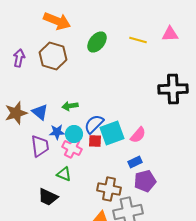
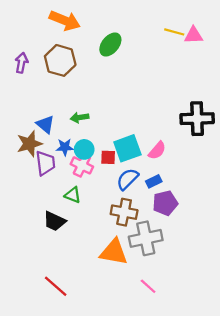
yellow line: (138, 40) -> (174, 32), moved
black cross: (173, 89) -> (197, 119), moved
brown star: (16, 113) -> (29, 144), moved
blue semicircle: (94, 124) -> (127, 179), moved

